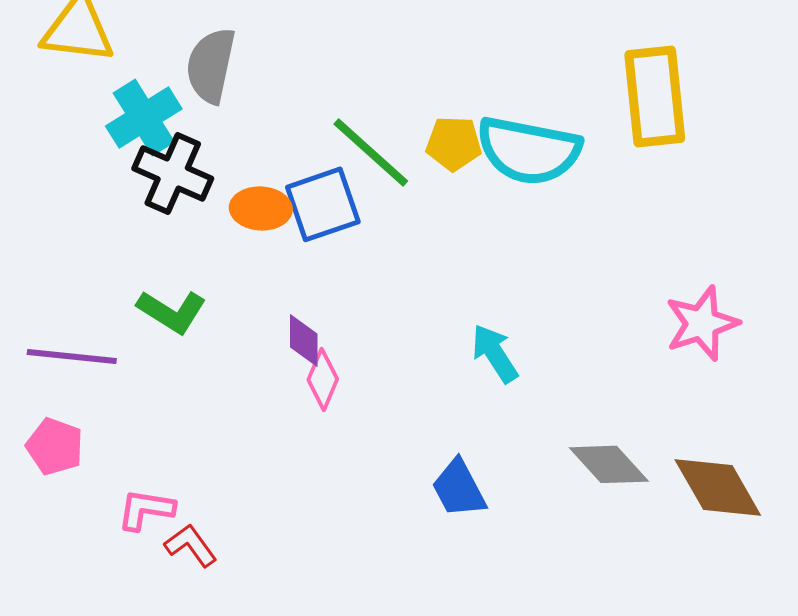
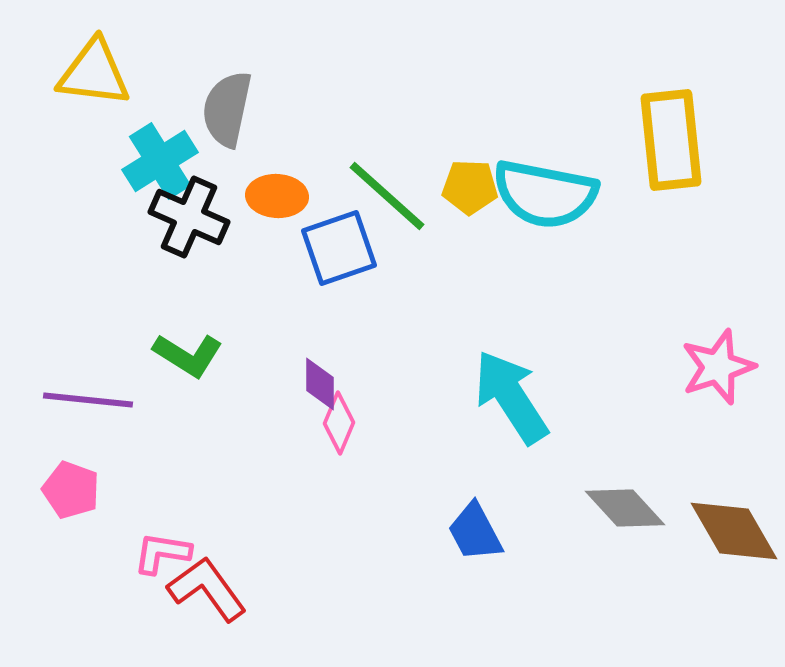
orange ellipse: (261, 208) -> (277, 196), moved
cyan arrow: (495, 353) -> (511, 397), size x1.6
red L-shape: (191, 545) -> (207, 589), size x1.5

